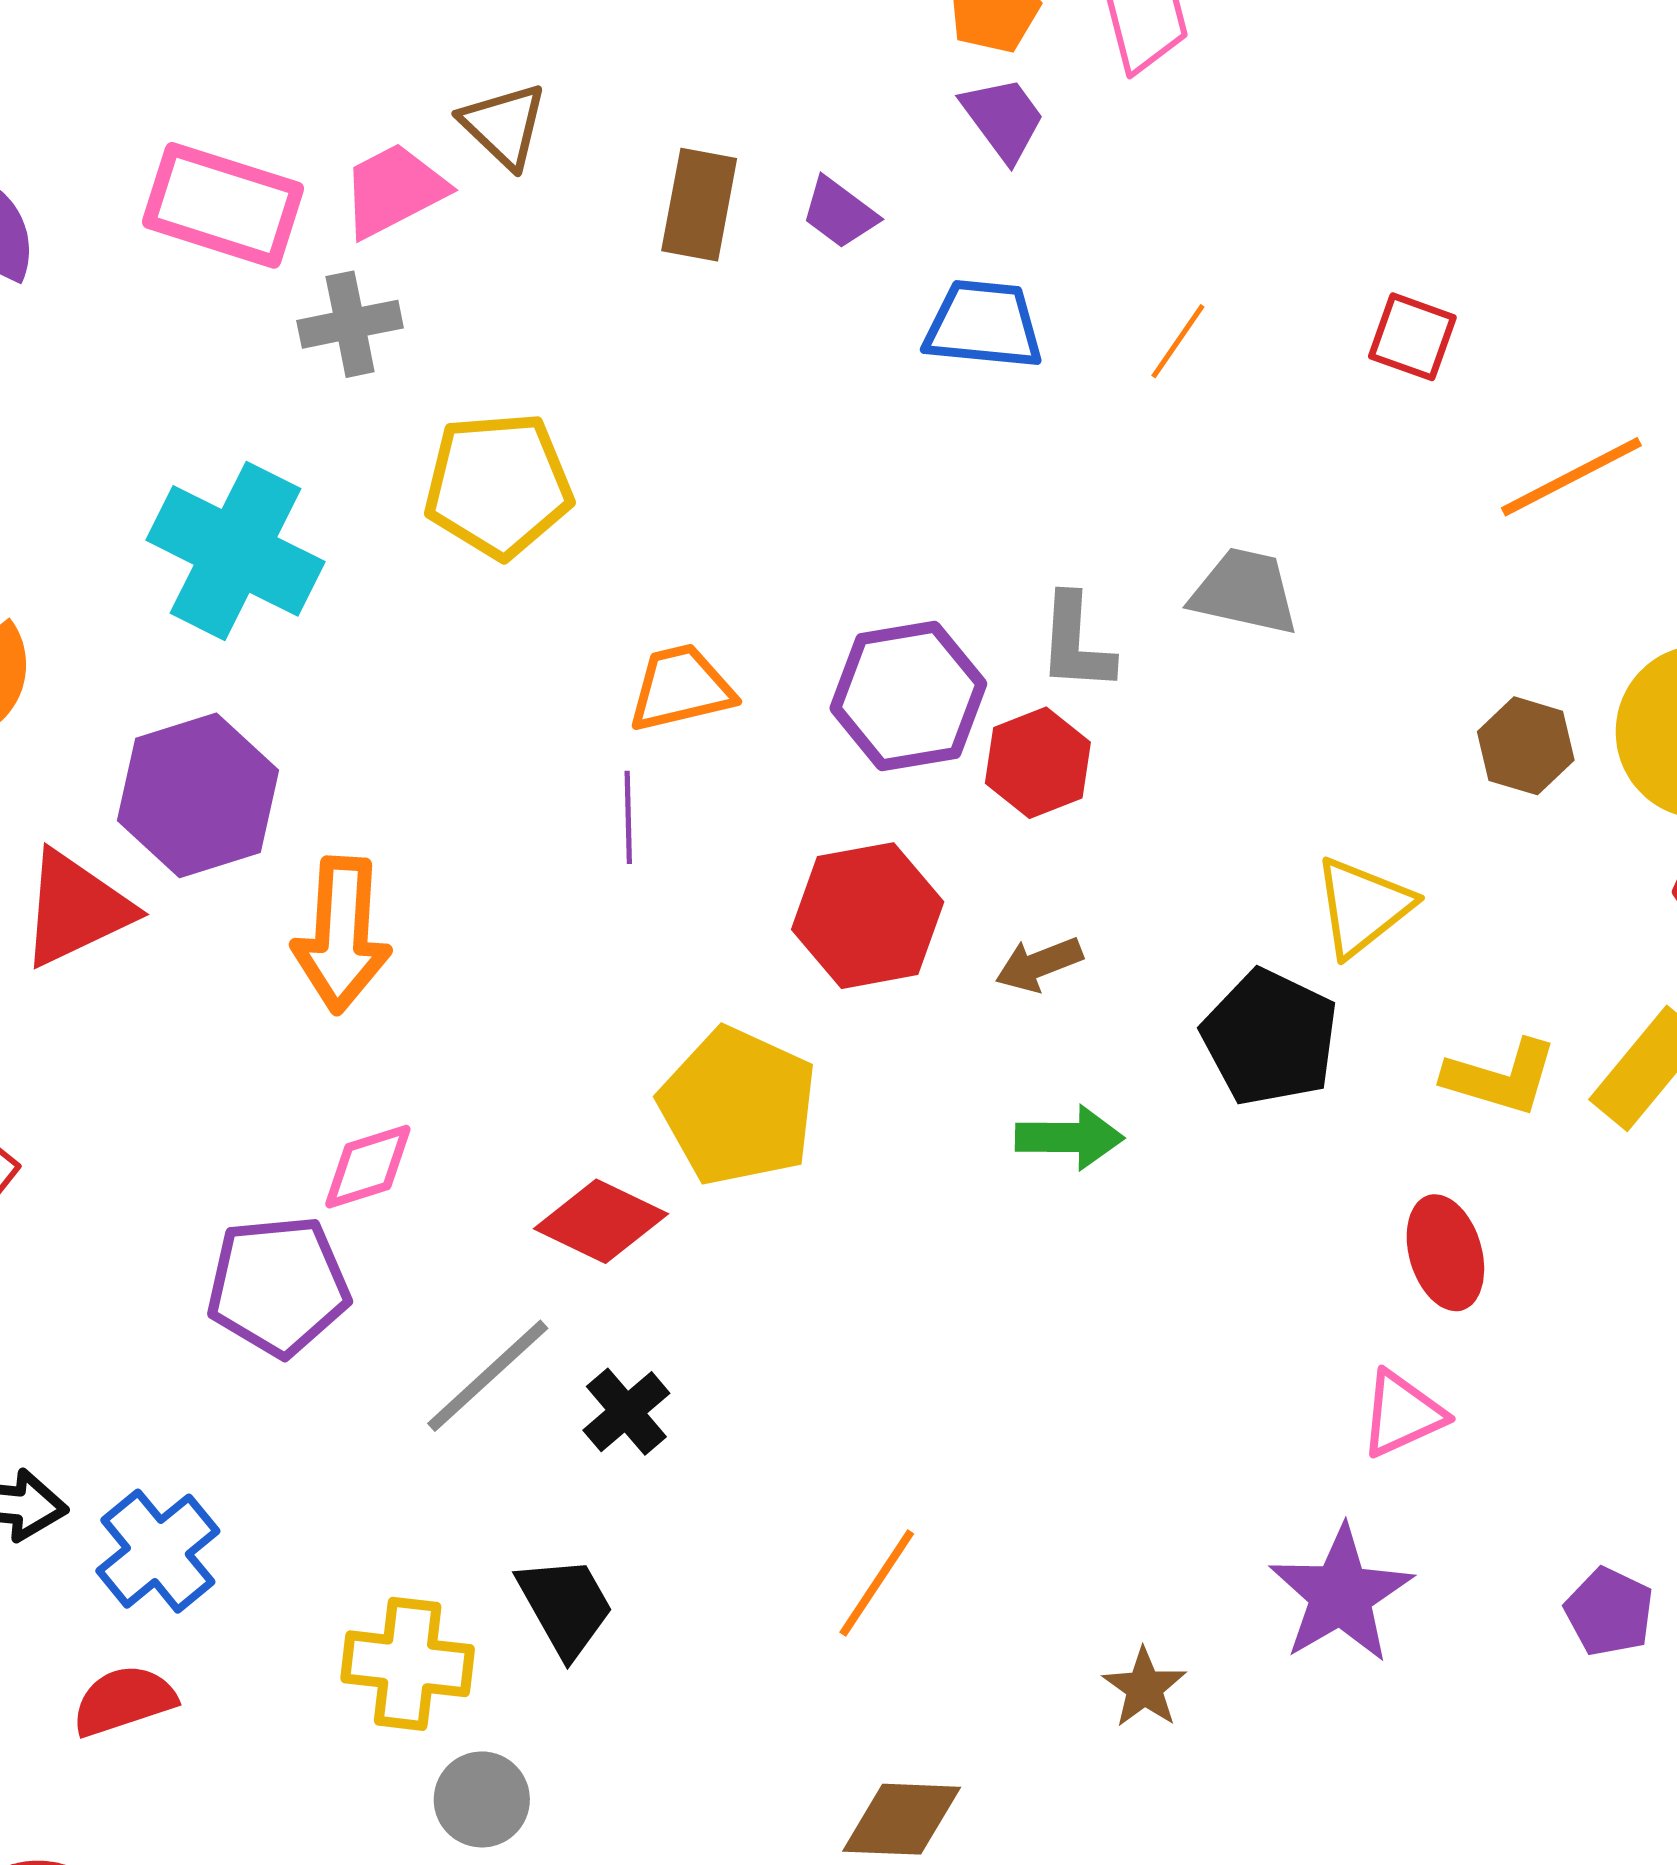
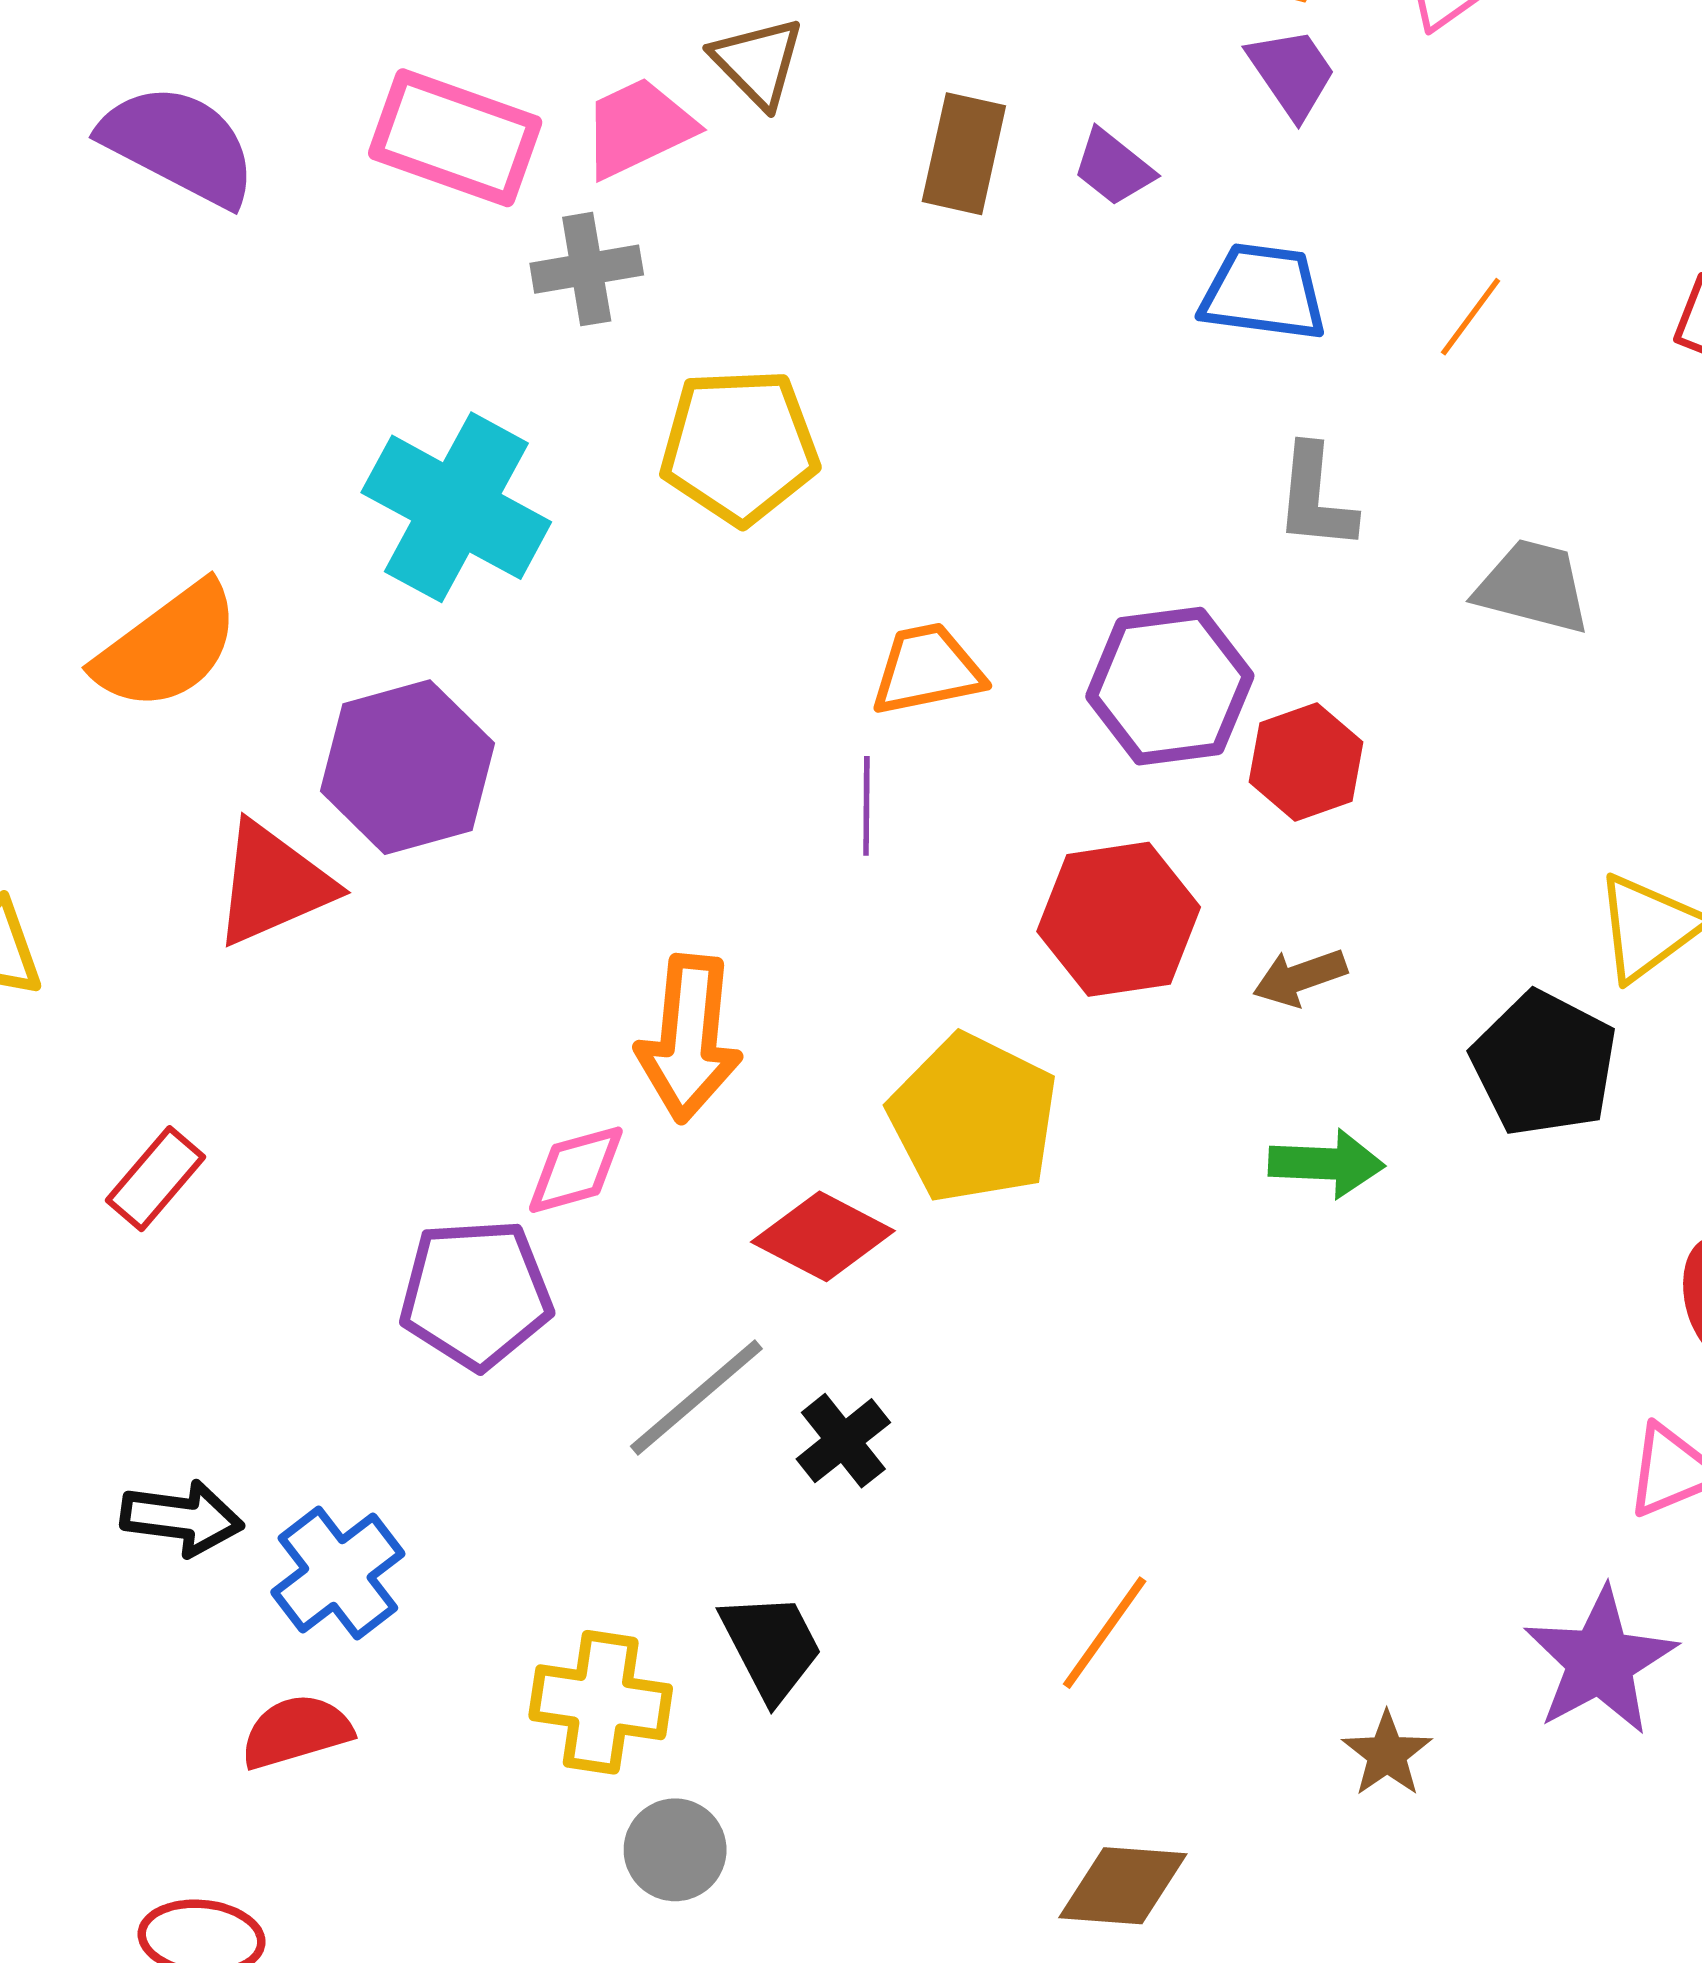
gray L-shape: (1076, 643) -> (1315, 498), moved
orange arrow: (342, 935) -> (689, 1038), moved

